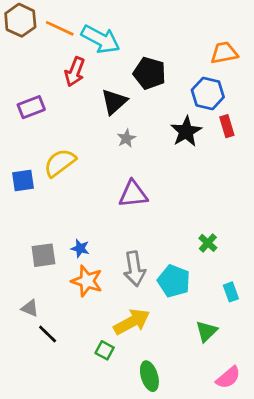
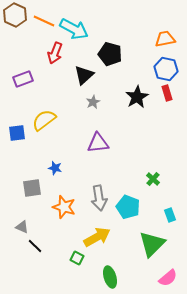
blue hexagon: (208, 94) -> (166, 69), moved
blue star: (80, 248) -> (55, 168), moved
green triangle: (206, 331) -> (152, 244), size x1.6

